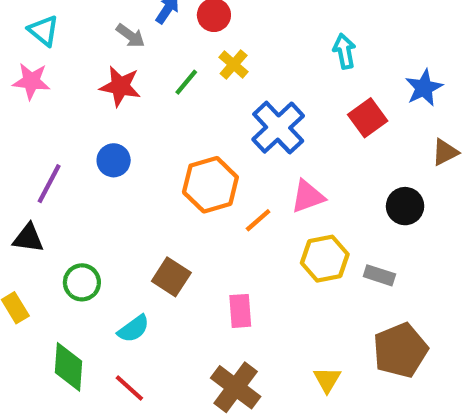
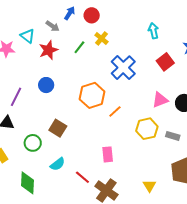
cyan triangle: (44, 31) -> (27, 36), moved
red star: (120, 86) -> (48, 50), turned -30
pink triangle: (308, 196) -> (160, 100), moved
brown square: (171, 277) -> (58, 128), moved
red line: (129, 388) -> (82, 177), moved

